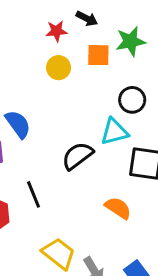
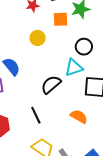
yellow circle: (59, 68) -> (38, 38), moved
black line: (33, 194) -> (36, 115), moved

